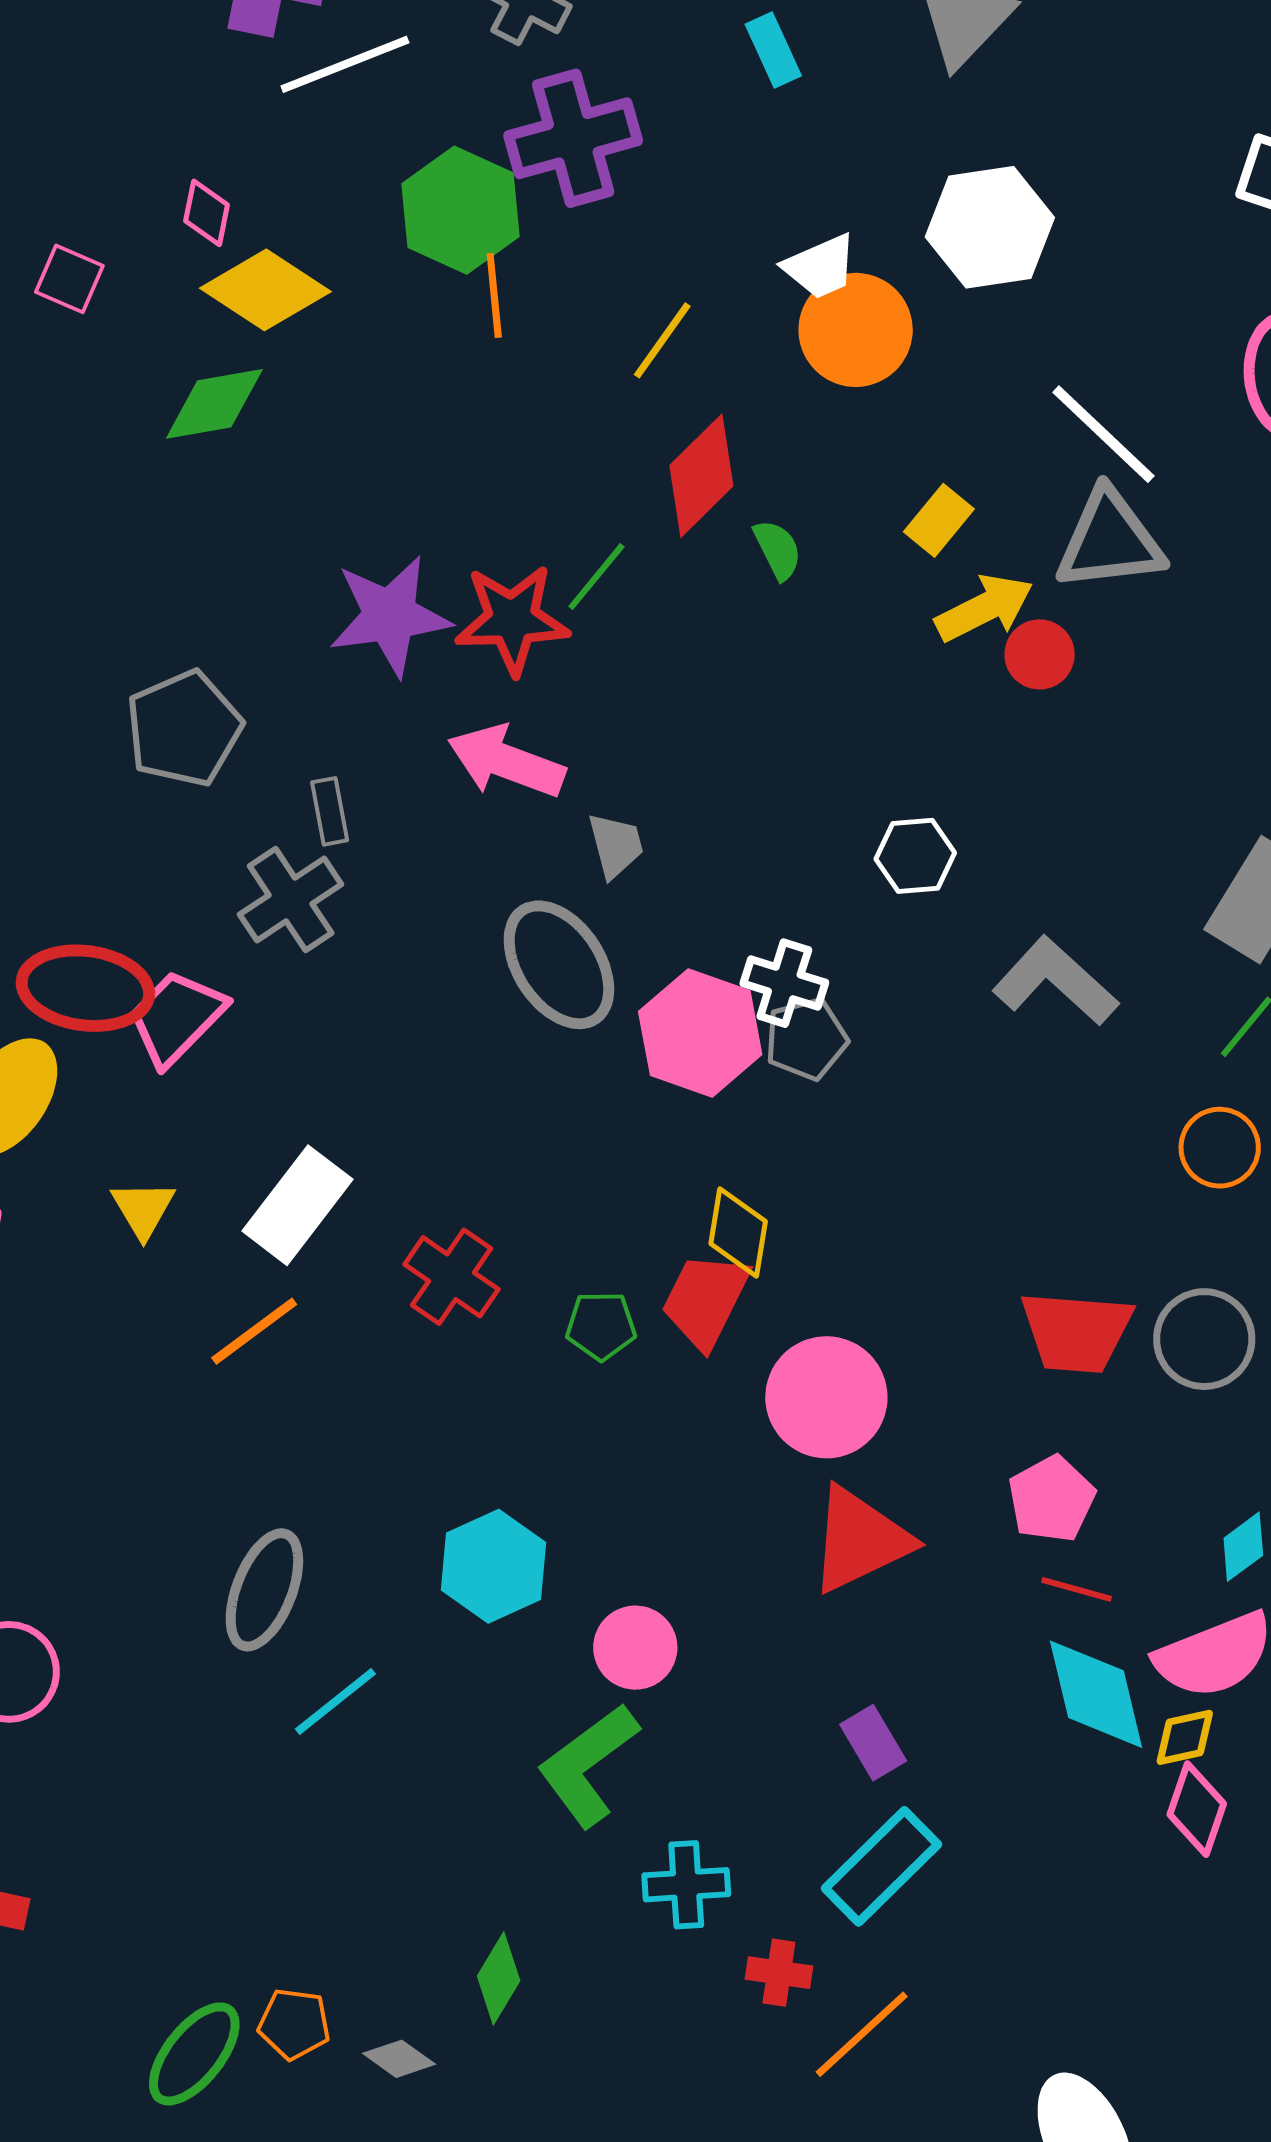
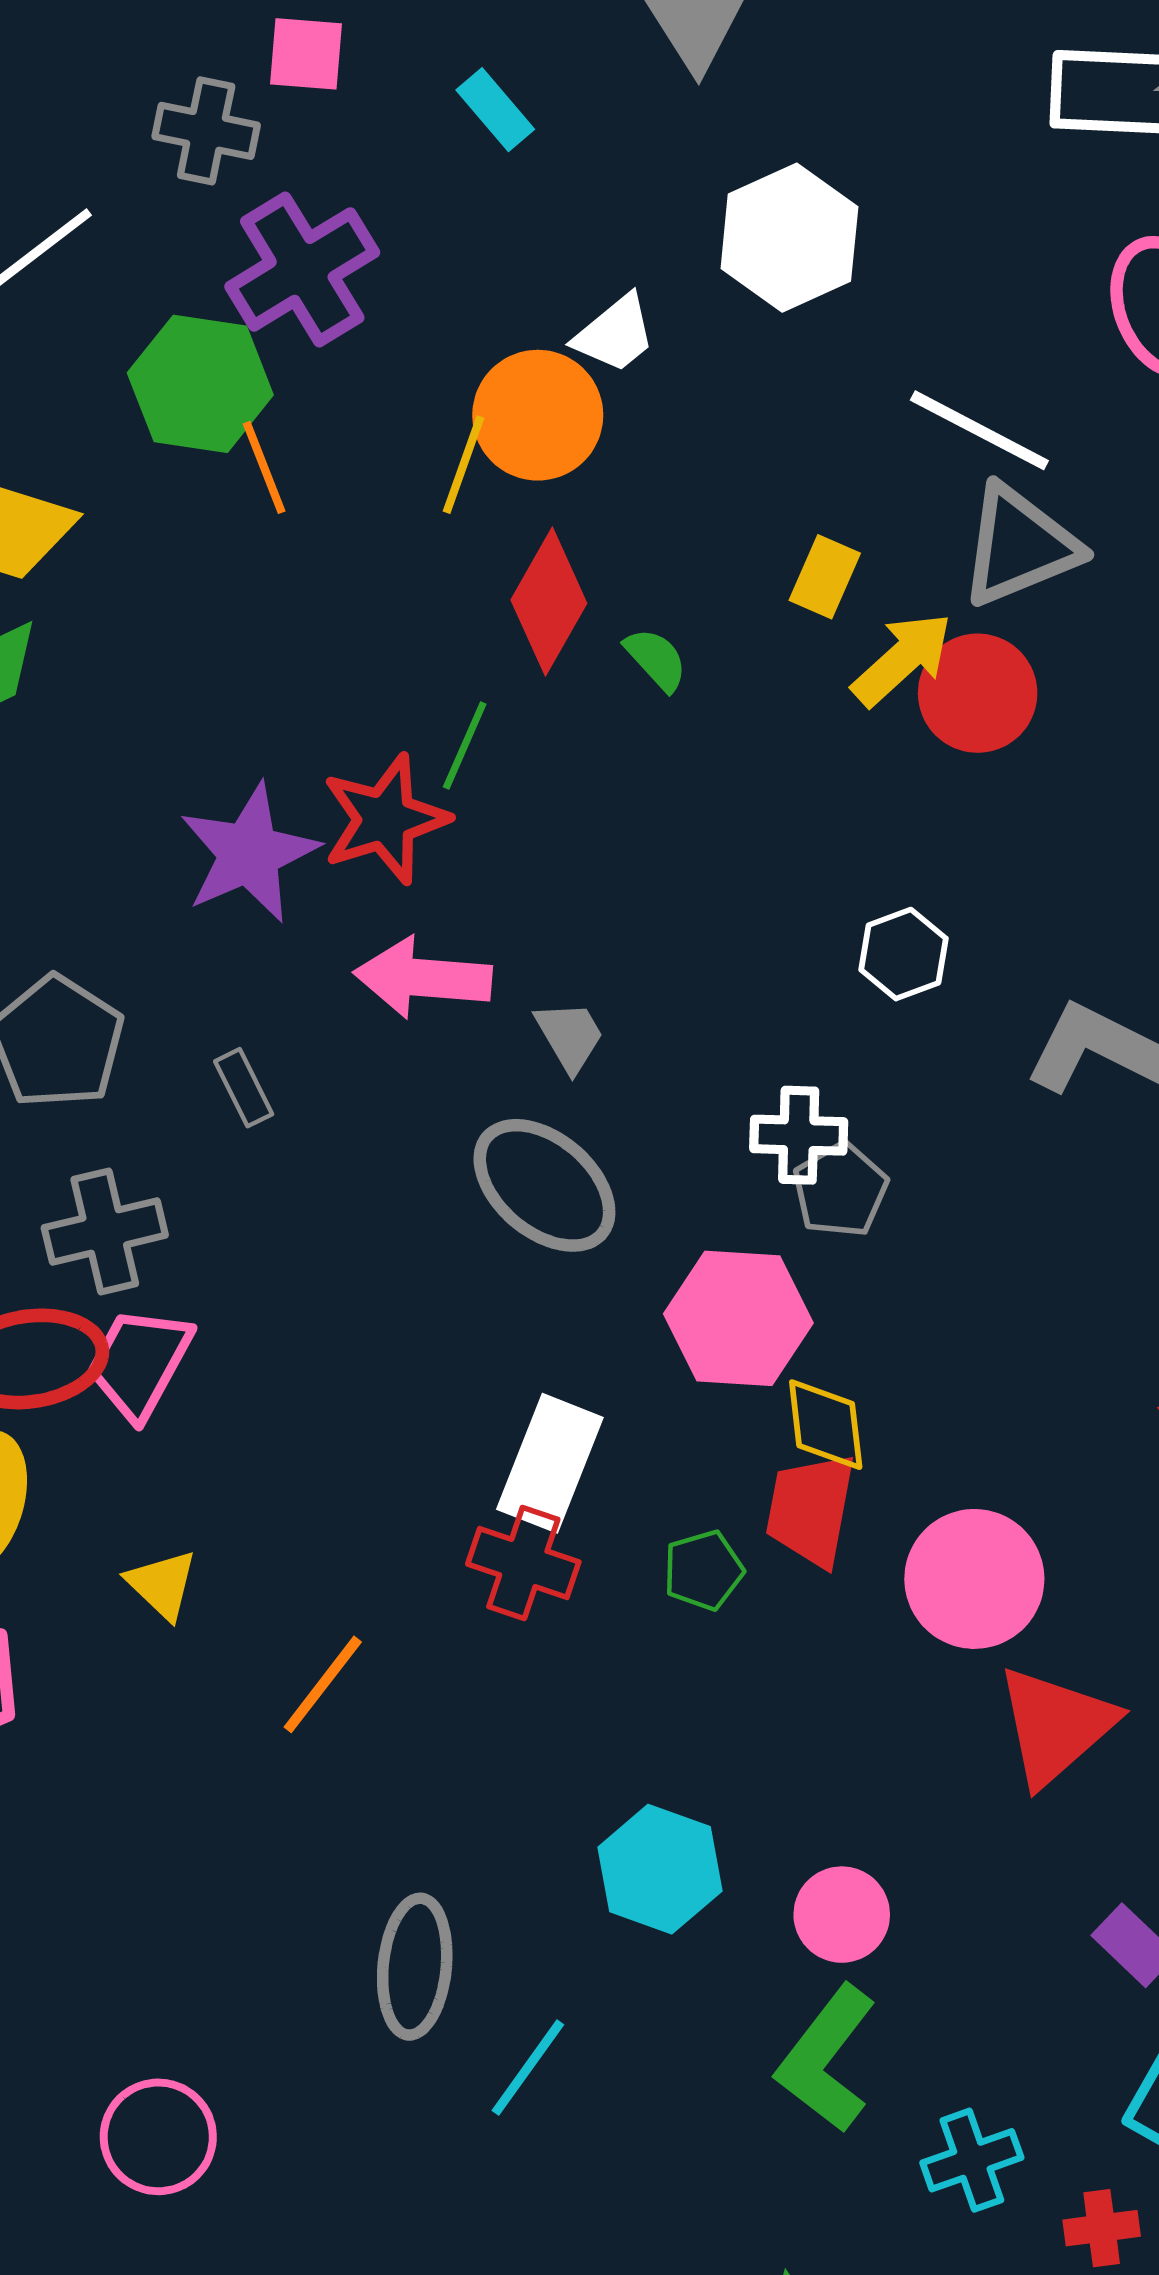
orange circle: (856, 330) -> (538, 415), moved
red circle: (1040, 654) -> (978, 693), size x1.5
gray cross: (291, 899) -> (105, 1231), moved, turned 36
pink hexagon: (700, 1033) -> (738, 1318), moved
white rectangle: (298, 1205) -> (550, 1463), moved

